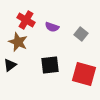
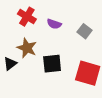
brown star: (18, 42) -> (27, 48), moved

